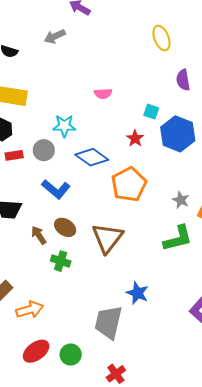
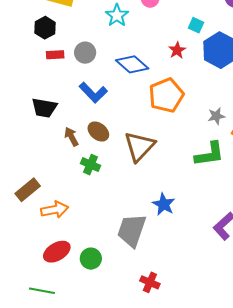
cyan star: (64, 126) -> (117, 15), moved, turned 30
gray star: (181, 200) -> (216, 116), turned 30
red cross: (116, 374) -> (150, 282), moved, turned -36

